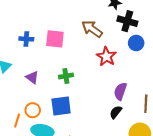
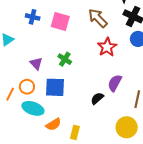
green cross: (66, 76) -> (65, 59), turned 32
purple triangle: (32, 77) -> (36, 63), moved
black semicircle: (116, 112) -> (97, 98), moved

